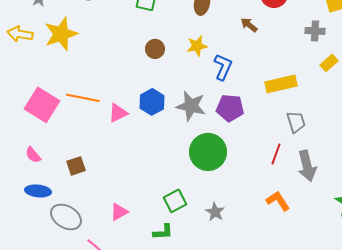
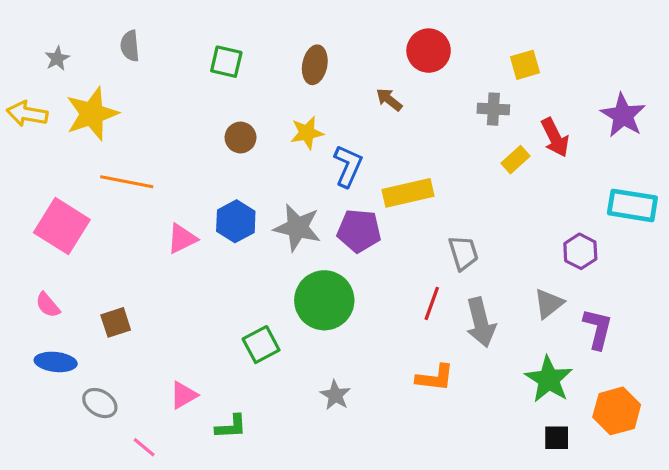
yellow rectangle: (281, 84) -> (408, 193), moved
orange line: (83, 98) -> (127, 182), moved
green square: (175, 201) -> (261, 345), moved
orange L-shape: (278, 201) -> (435, 378), turned 130
gray ellipse: (66, 217) -> (100, 403), size x0.7
green L-shape: (163, 232) -> (231, 427), moved

